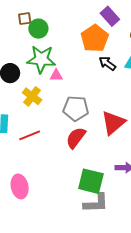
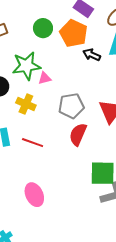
green circle: (38, 29) -> (43, 28), moved
red line: (30, 135) -> (33, 143), turned 55

